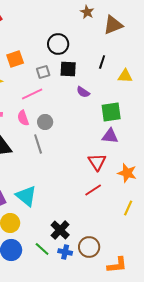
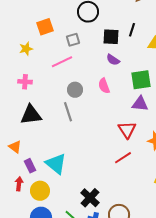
black square: (68, 69) -> (111, 37), moved
pink semicircle: (23, 118) -> (104, 86), moved

